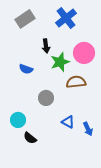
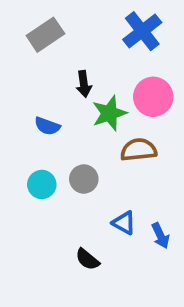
blue cross: (66, 18) -> (142, 31), moved
cyan circle: (18, 120) -> (42, 184), moved
black semicircle: (30, 138) -> (87, 259), moved

